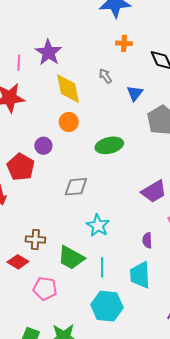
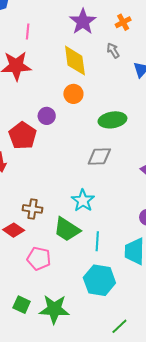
orange cross: (124, 43) -> (123, 22), moved, turned -35
purple star: (48, 52) -> (83, 22), moved
gray diamond: (76, 187) -> (99, 157), moved
cyan star: (98, 226) -> (83, 201), moved

